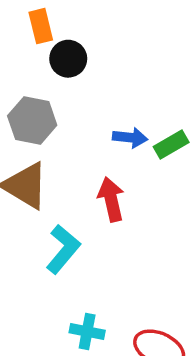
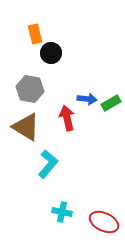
red arrow: (111, 199) -> (67, 118), moved

